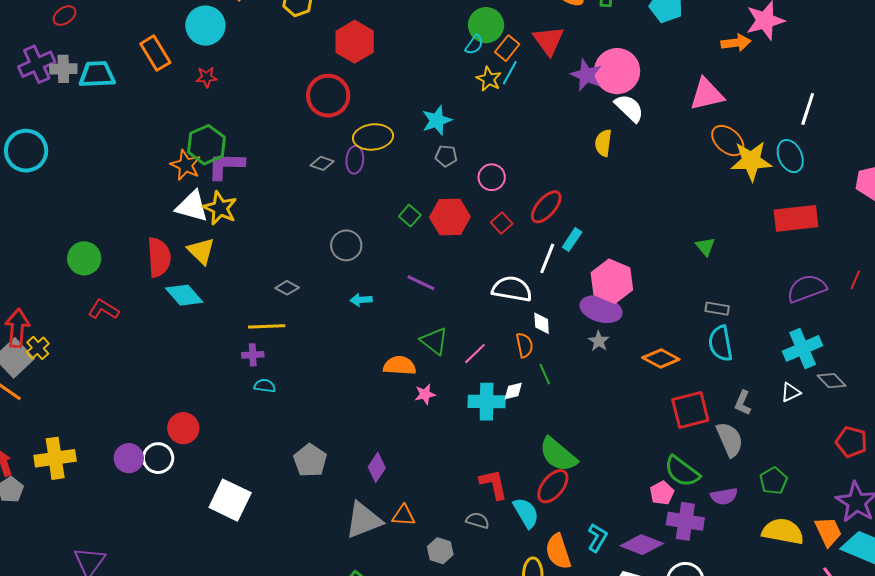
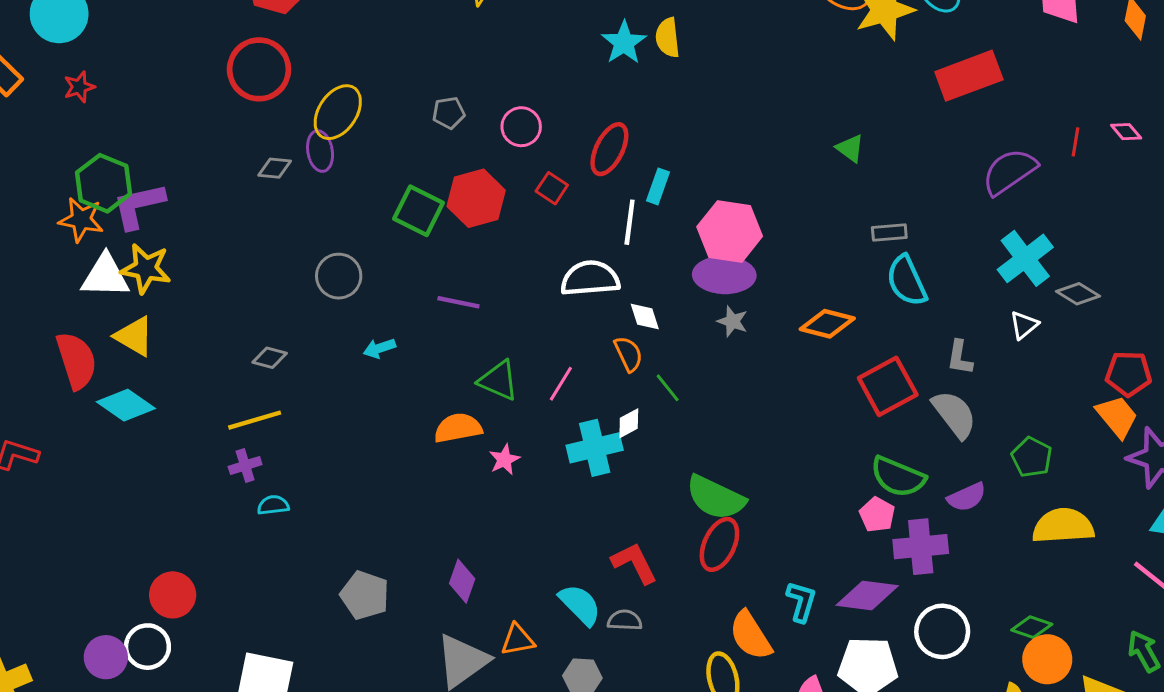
cyan star: (437, 120) -> (624, 43), moved
yellow ellipse: (373, 137) -> (338, 112), turned -36
green square: (410, 216) -> (418, 211), size x1.6
cyan semicircle: (526, 513) -> (580, 605), moved
orange trapezoid: (828, 532) -> (1117, 416), moved

